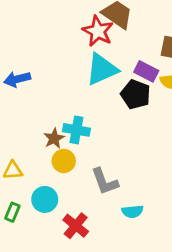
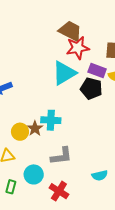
red star: (98, 31) -> (78, 48), moved, turned -30
yellow circle: (64, 161) -> (20, 132), moved
gray L-shape: (105, 182) -> (61, 156), moved, turned -70

